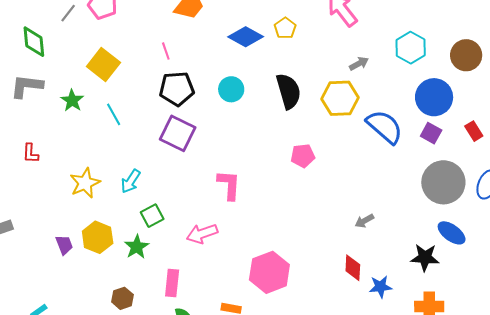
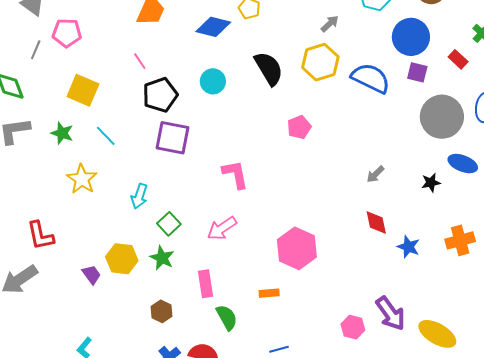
red L-shape: (31, 153) -> (40, 236), moved, size x1.5
yellow star: (85, 183) -> (82, 179), moved
black star: (425, 257) -> (431, 183), moved, size x0.7
blue star: (380, 287) -> (408, 247), moved, turned -30

